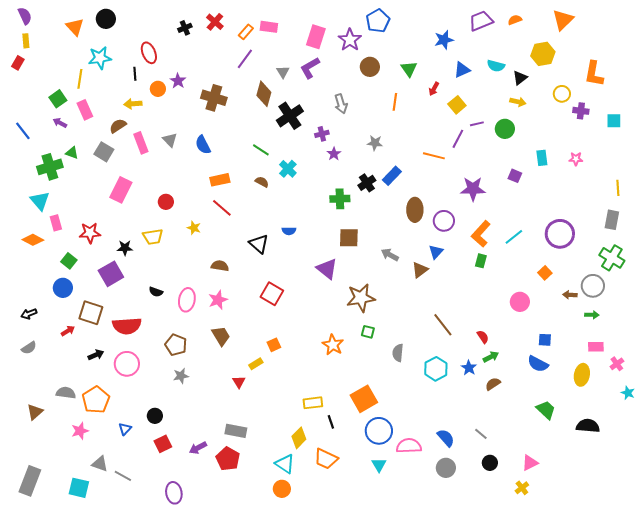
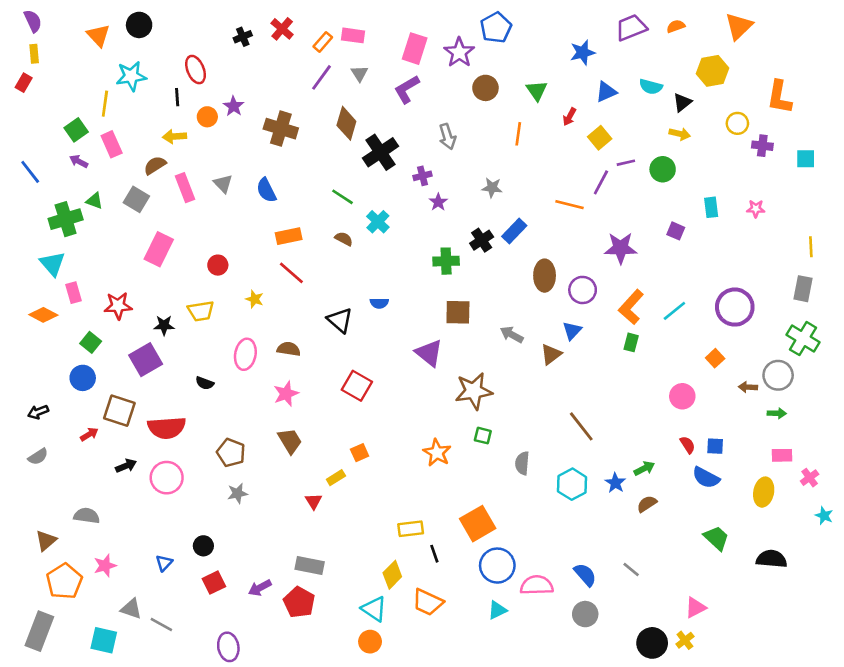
gray triangle: (283, 72) -> (360, 73), moved
pink ellipse: (187, 300) -> (245, 354), moved
red semicircle: (483, 337) -> (688, 445), moved
orange pentagon: (96, 400) -> (64, 581), moved
black circle: (490, 463) -> (652, 643), moved, size x1.5
cyan triangle: (379, 465) -> (497, 610), turned 35

